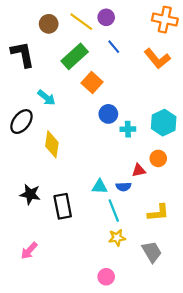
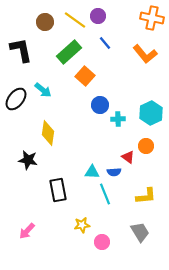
black ellipse: (21, 122) -> (16, 99), moved
red triangle: (139, 170) -> (128, 157), turned 48
black star: (30, 194) -> (28, 160), moved
yellow star: (117, 238) -> (82, 225), moved
pink circle: (106, 277) -> (102, 242), moved

